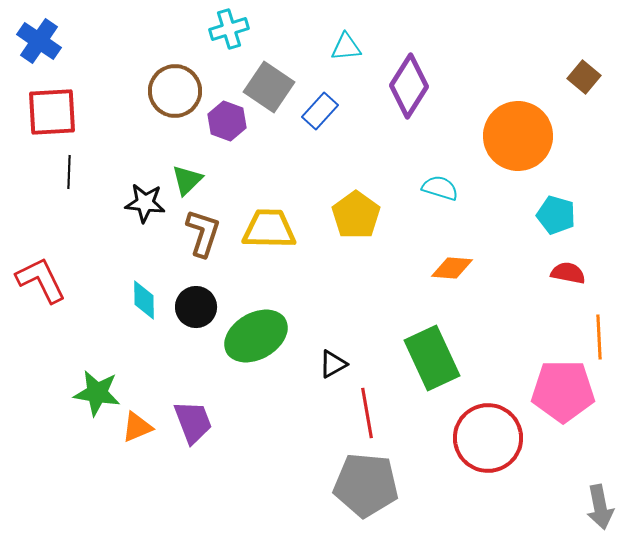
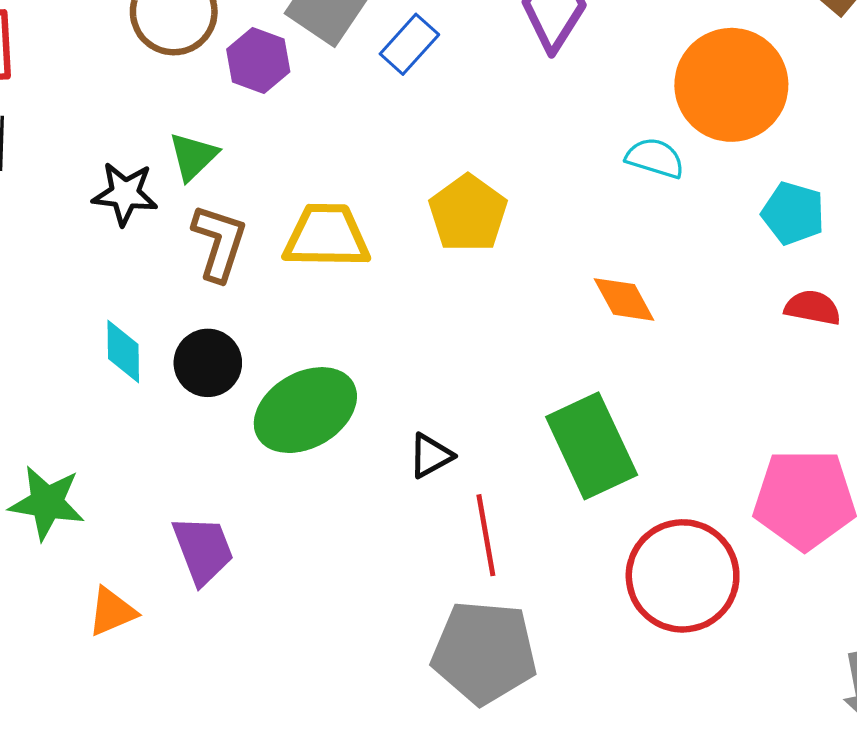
cyan semicircle: (440, 188) -> (655, 158), moved
orange diamond: (452, 268) -> (624, 299), turned 57
orange triangle: (137, 427) -> (112, 612), moved

